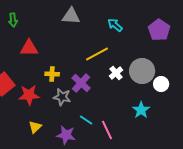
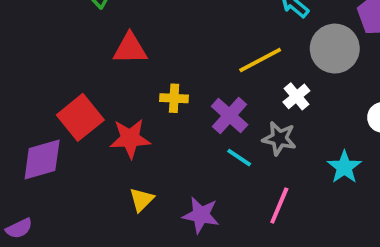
gray circle: (142, 71) -> (335, 49), moved
gray star: (62, 97) -> (279, 138), moved
cyan line: (86, 120) -> (239, 158), moved
pink line: (107, 130) -> (279, 205), turned 48

